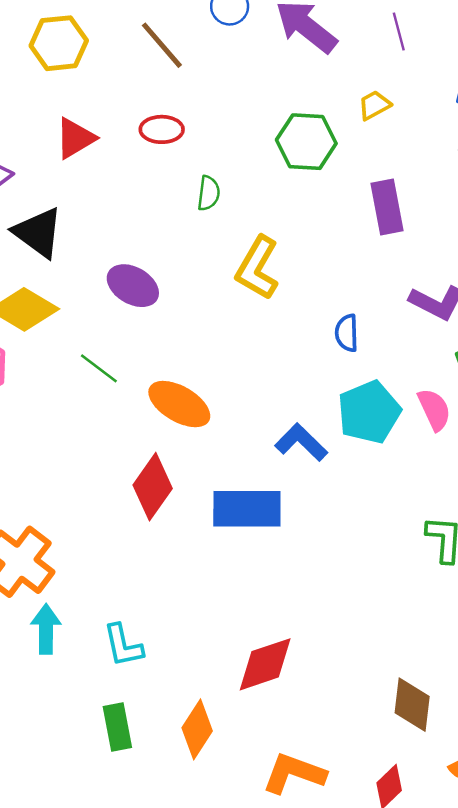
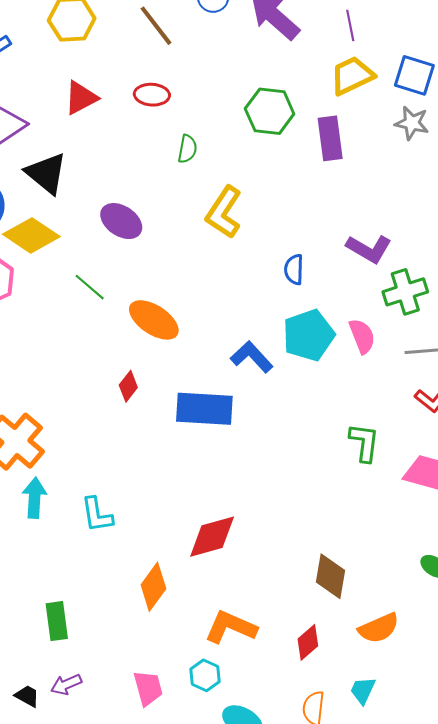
yellow trapezoid: (374, 105) -> (352, 76), moved, size x1.6
purple rectangle: (387, 207) -> (330, 138), moved
red diamond: (153, 487) -> (128, 386), size x0.6
green rectangle: (117, 727) -> (57, 621), moved

